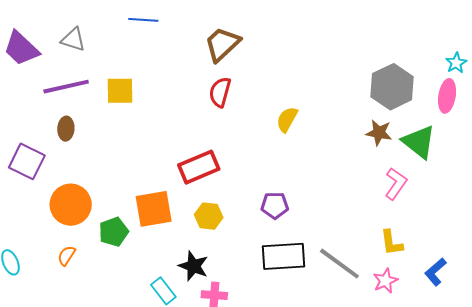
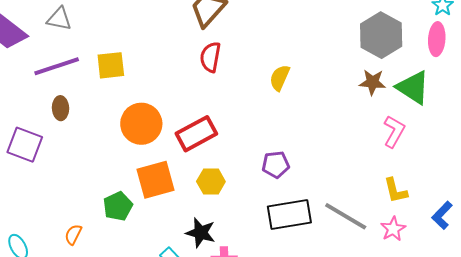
orange circle: (71, 205) -> (141, 124), moved

